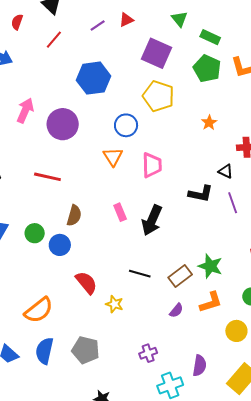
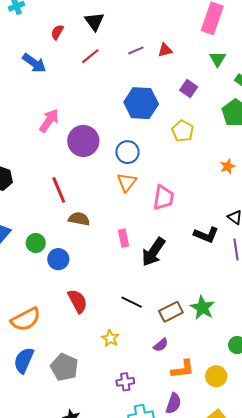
purple square: (156, 53) -> (189, 88), size x0.6
blue hexagon: (94, 78) -> (141, 103), moved
yellow pentagon: (158, 96) -> (183, 131), size x0.7
blue circle: (126, 125) -> (127, 152), moved
red line: (47, 177) -> (59, 190), turned 44
brown semicircle: (74, 215) -> (79, 219), moved, turned -105
orange L-shape: (211, 302) -> (183, 369), moved
yellow star: (114, 304) -> (110, 338), moved

